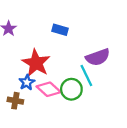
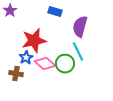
purple semicircle: (98, 57) -> (80, 27), moved, turned 125
red star: (36, 63) -> (34, 41), turned 30

